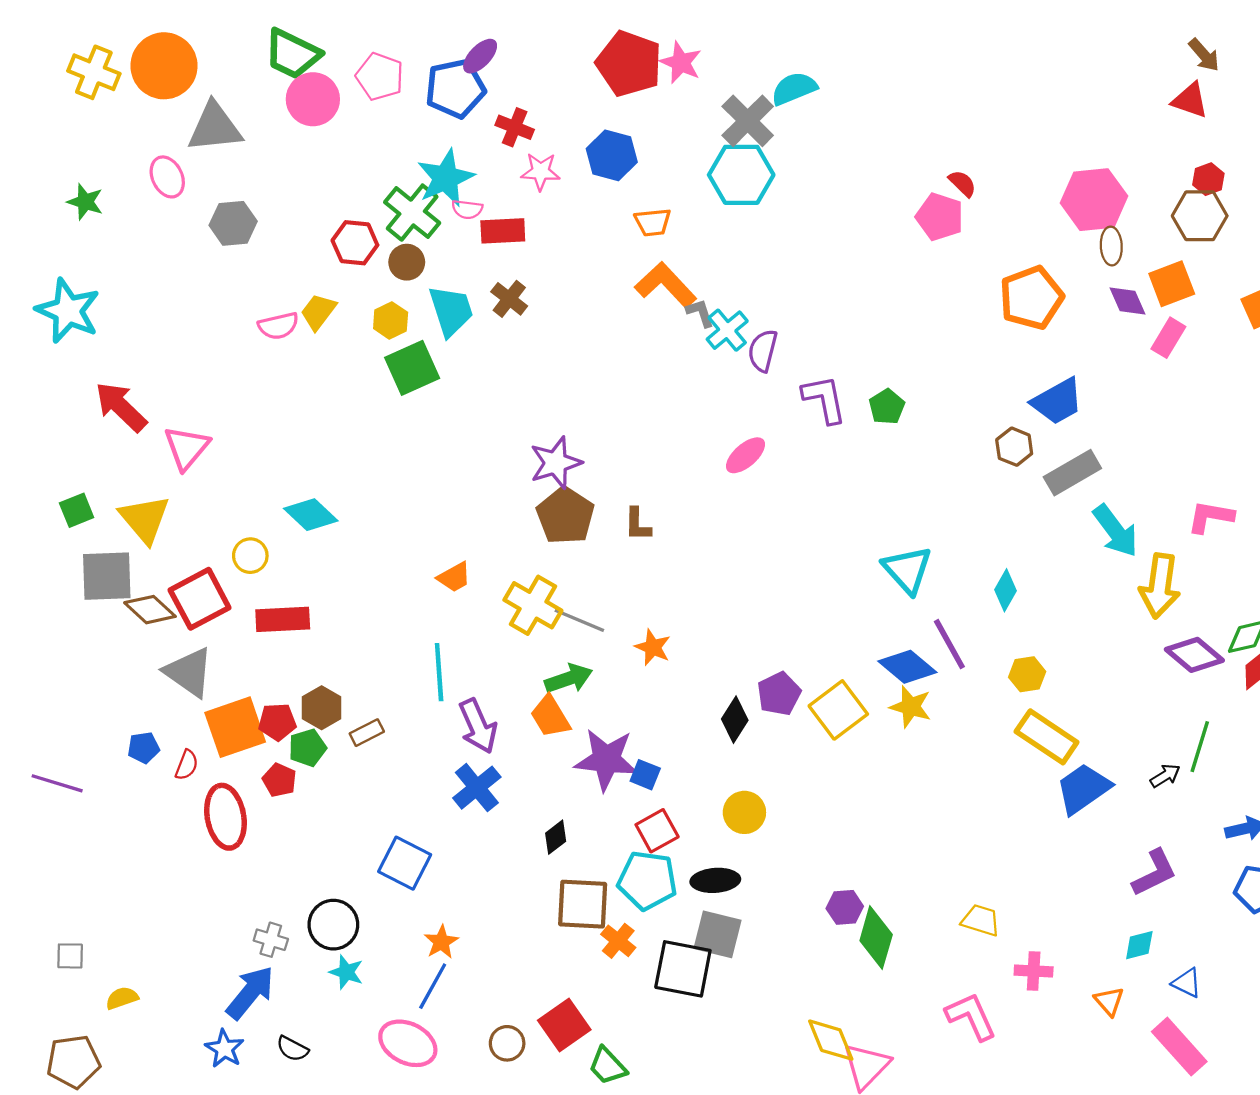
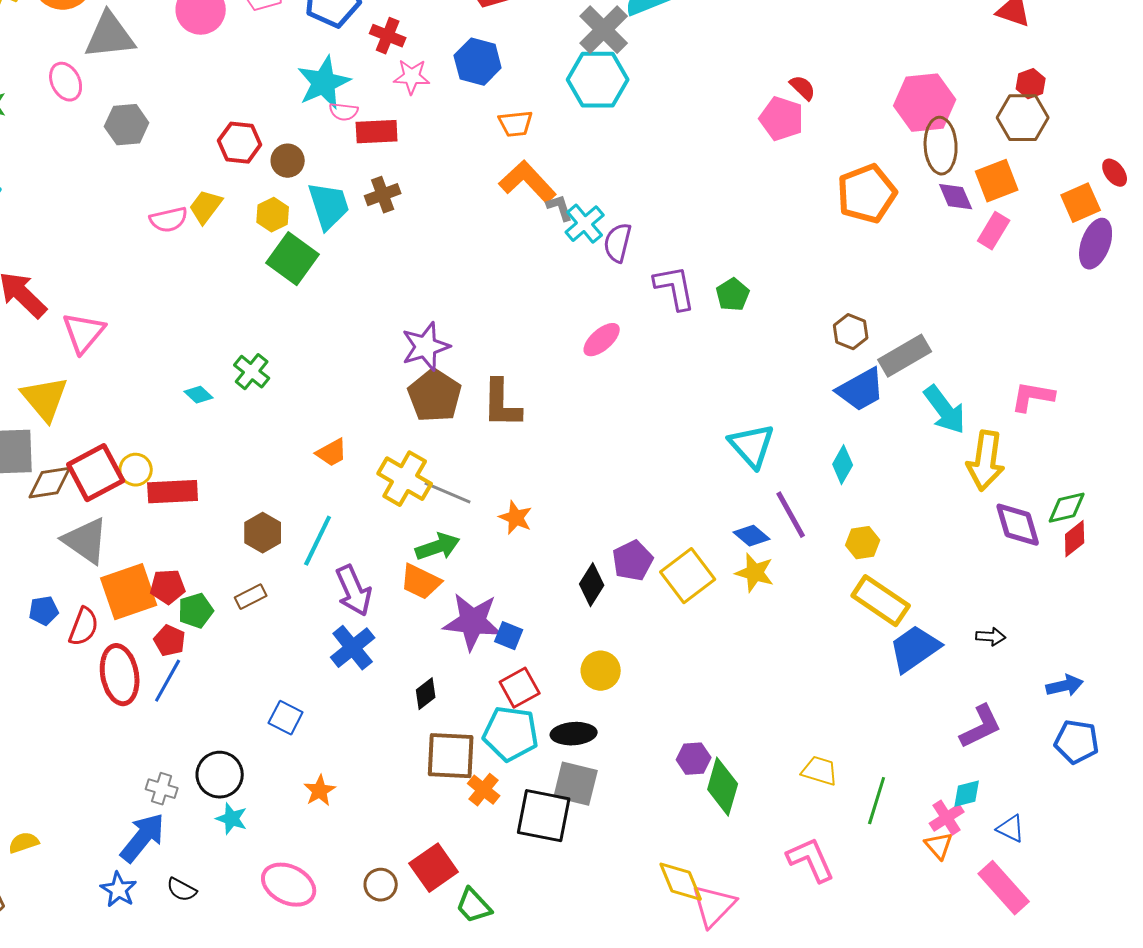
green cross: (412, 213) -> (252, 372), moved, size x0.7
brown ellipse: (1111, 246) -> (941, 146), size x1.6
brown cross: (509, 299) -> (383, 195), turned 32
green square: (412, 368) -> (293, 259), turned -30
blue trapezoid: (1057, 401) -> (861, 390), moved
cyan diamond: (311, 515) -> (199, 395), size x0.6
brown L-shape: (638, 524) -> (502, 404), size x1.6
yellow circle: (250, 556) -> (136, 470), moved
brown diamond: (150, 610) -> (50, 483), turned -51
purple diamond: (1194, 655) -> (1018, 525), turned 34
blue diamond: (907, 667) -> (752, 536), size x0.7
cyan line: (439, 672) -> (318, 541), turned 30
brown hexagon: (322, 708) -> (263, 533), moved
orange trapezoid: (550, 716) -> (421, 582), turned -33
green line: (1200, 747) -> (877, 801), moved
red semicircle: (187, 765) -> (84, 627), size x1.4
black arrow: (1165, 776) -> (991, 637), turned 36
blue square: (405, 863) -> (286, 718), size x0.7
pink cross: (1034, 971) -> (947, 818), moved, turned -36
blue line: (433, 986) -> (168, 681), moved

